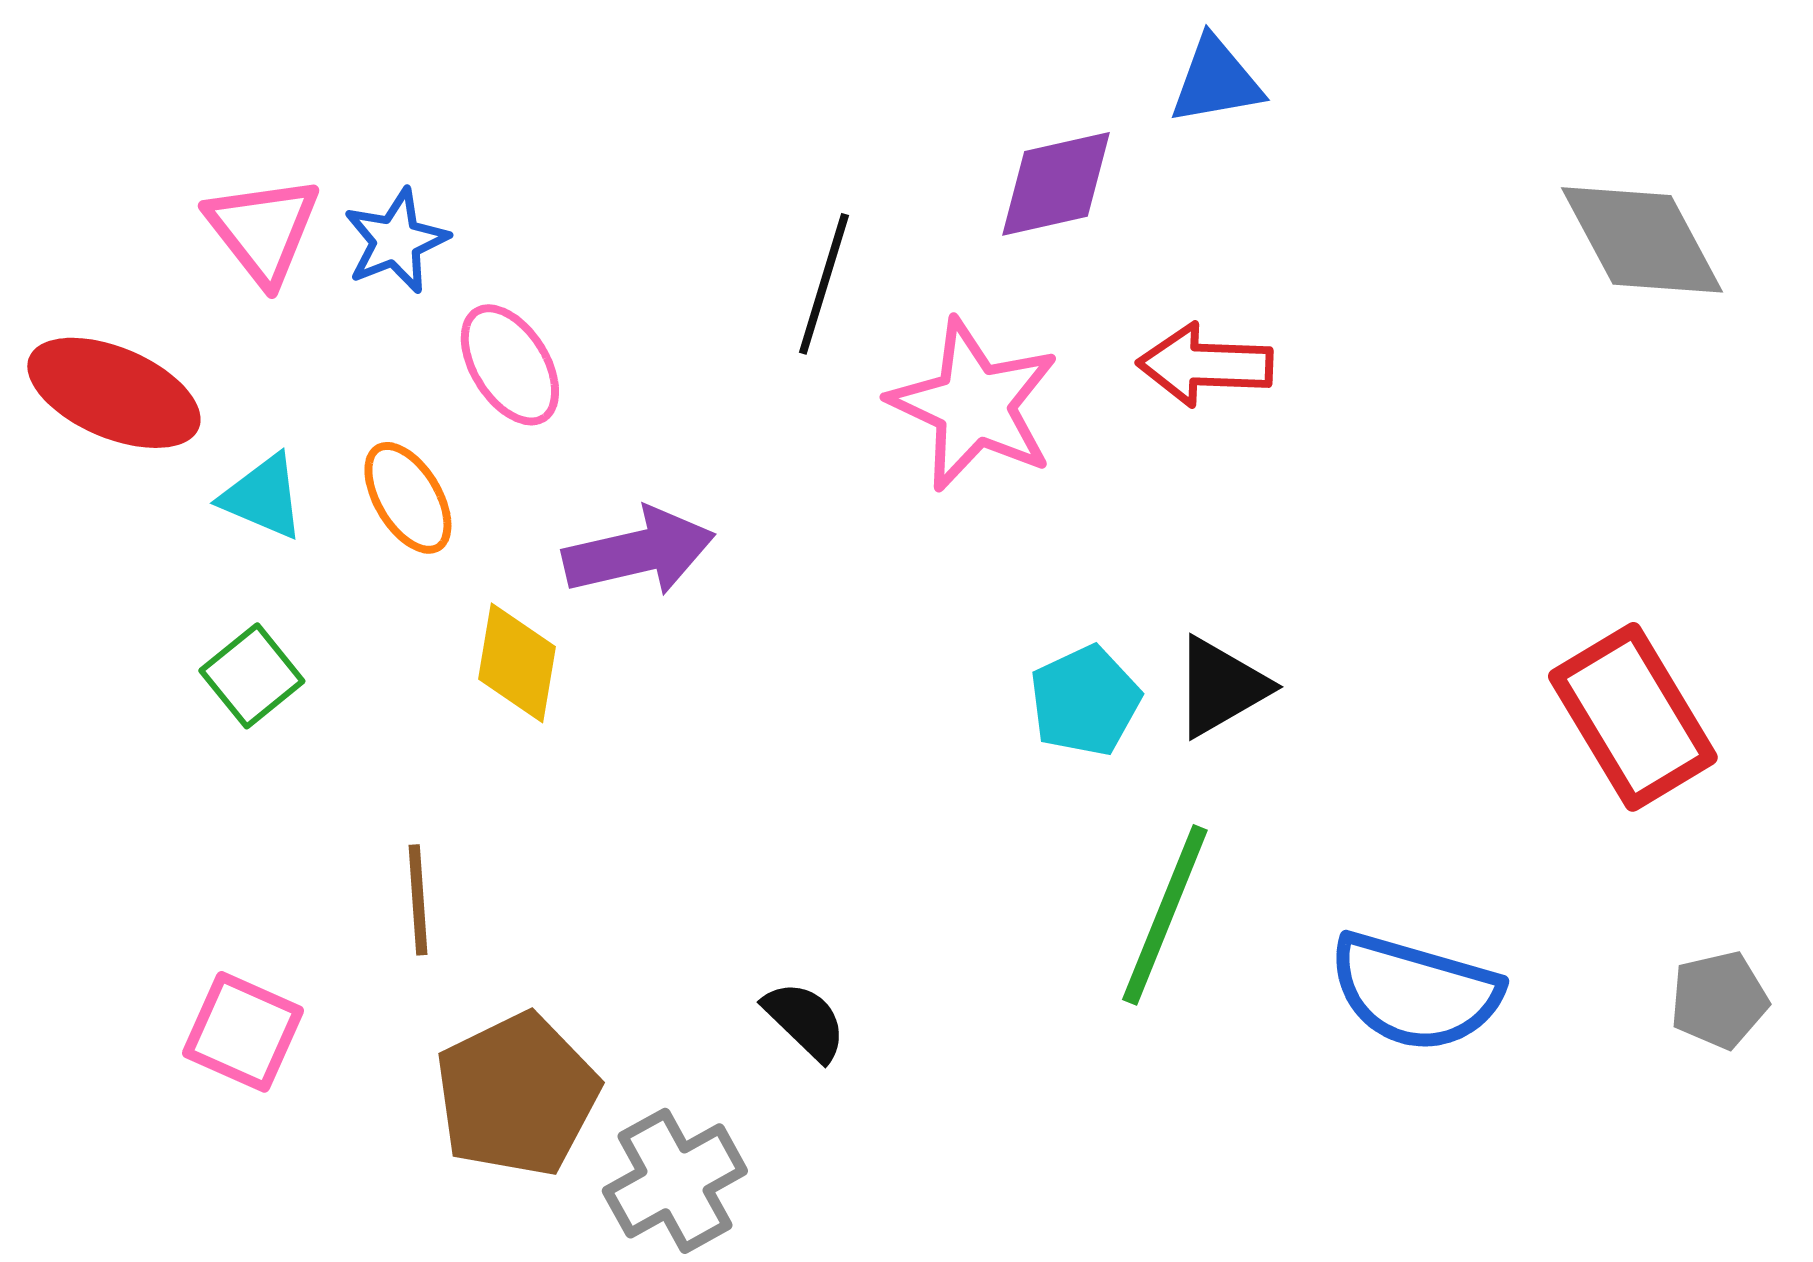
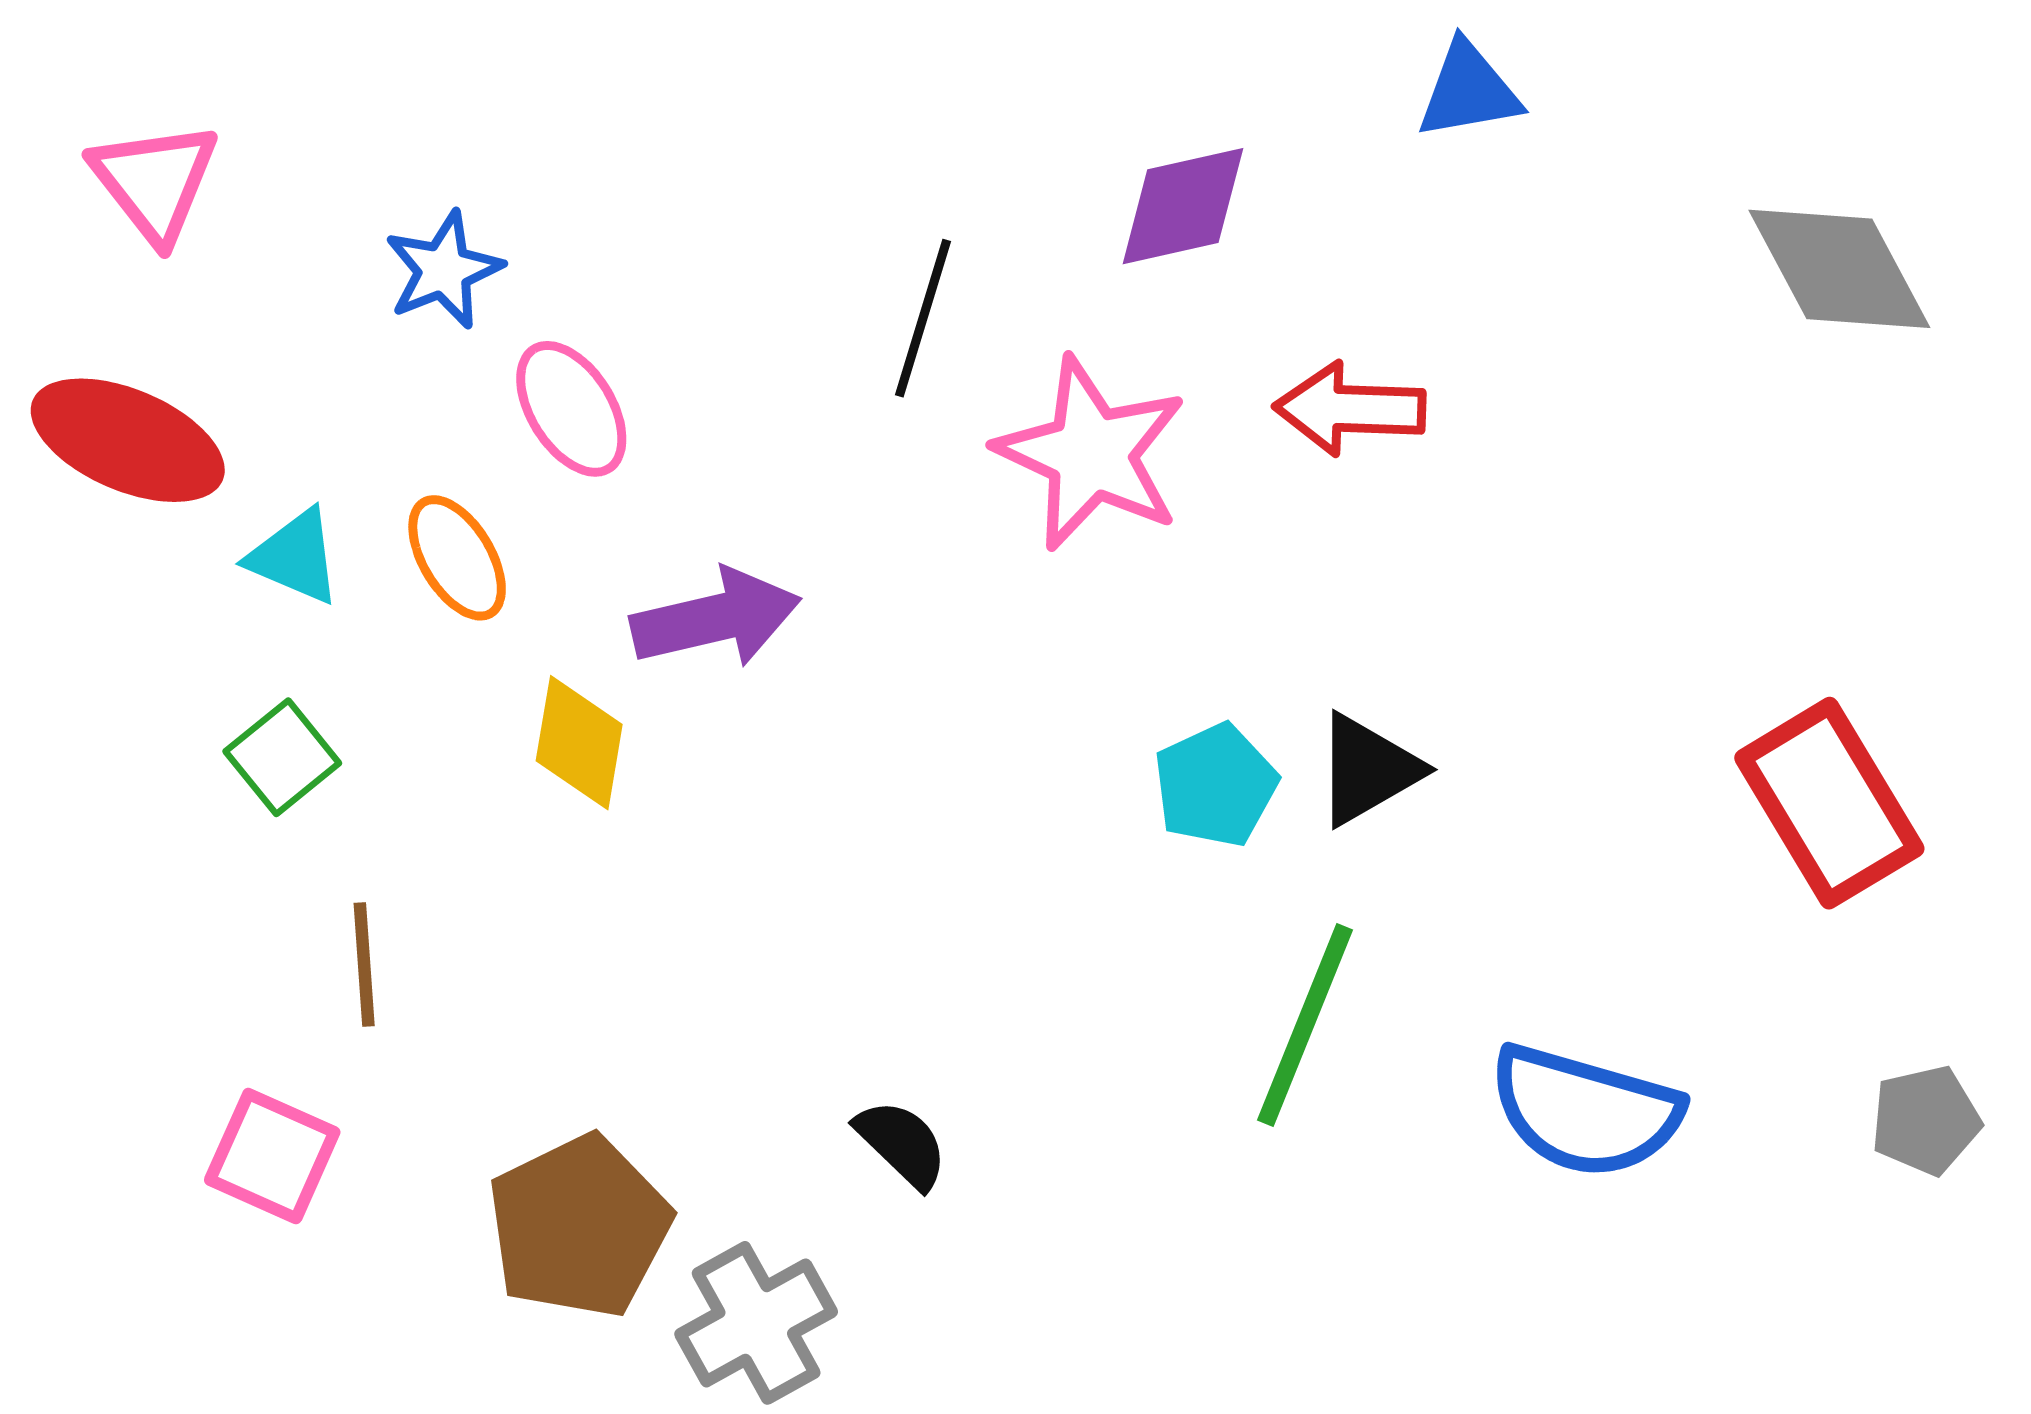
blue triangle: (1216, 81) -> (1469, 91), moved
pink triangle: (263, 230) -> (155, 181), moved
brown line: (418, 900) -> (364, 964), moved

